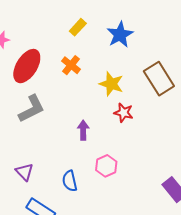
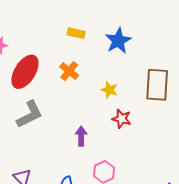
yellow rectangle: (78, 27) -> (76, 33), turned 60
brown rectangle: (159, 79) -> (157, 85), turned 36
yellow star: (111, 84) -> (109, 90), size x0.7

